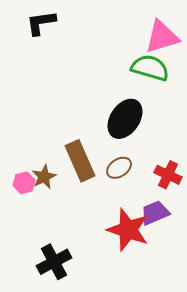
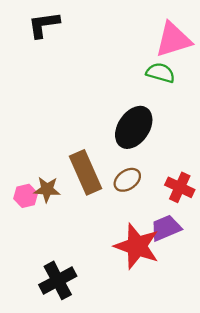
green semicircle: (150, 68) -> (160, 73), size x0.7
brown star: (44, 177) -> (47, 189), turned 30

